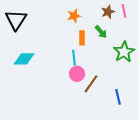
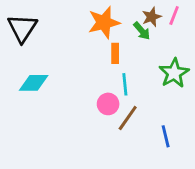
pink line: (124, 11) -> (174, 15), turned 32
orange star: (74, 16) -> (104, 22), size x1.6
green arrow: (101, 32) -> (142, 31), moved
cyan line: (74, 58) -> (125, 84), moved

